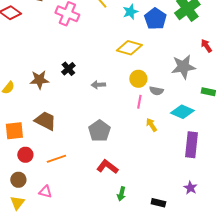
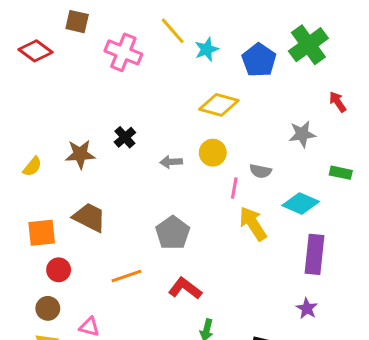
cyan star: (130, 12) -> (207, 49), moved
gray star: (183, 67) -> (302, 134), size x0.7
yellow circle: (138, 79) -> (213, 153), moved
yellow arrow: (151, 125) -> (253, 224), size x1.6
orange line: (56, 159) -> (126, 276), moved
purple star: (190, 188) -> (307, 308), moved

